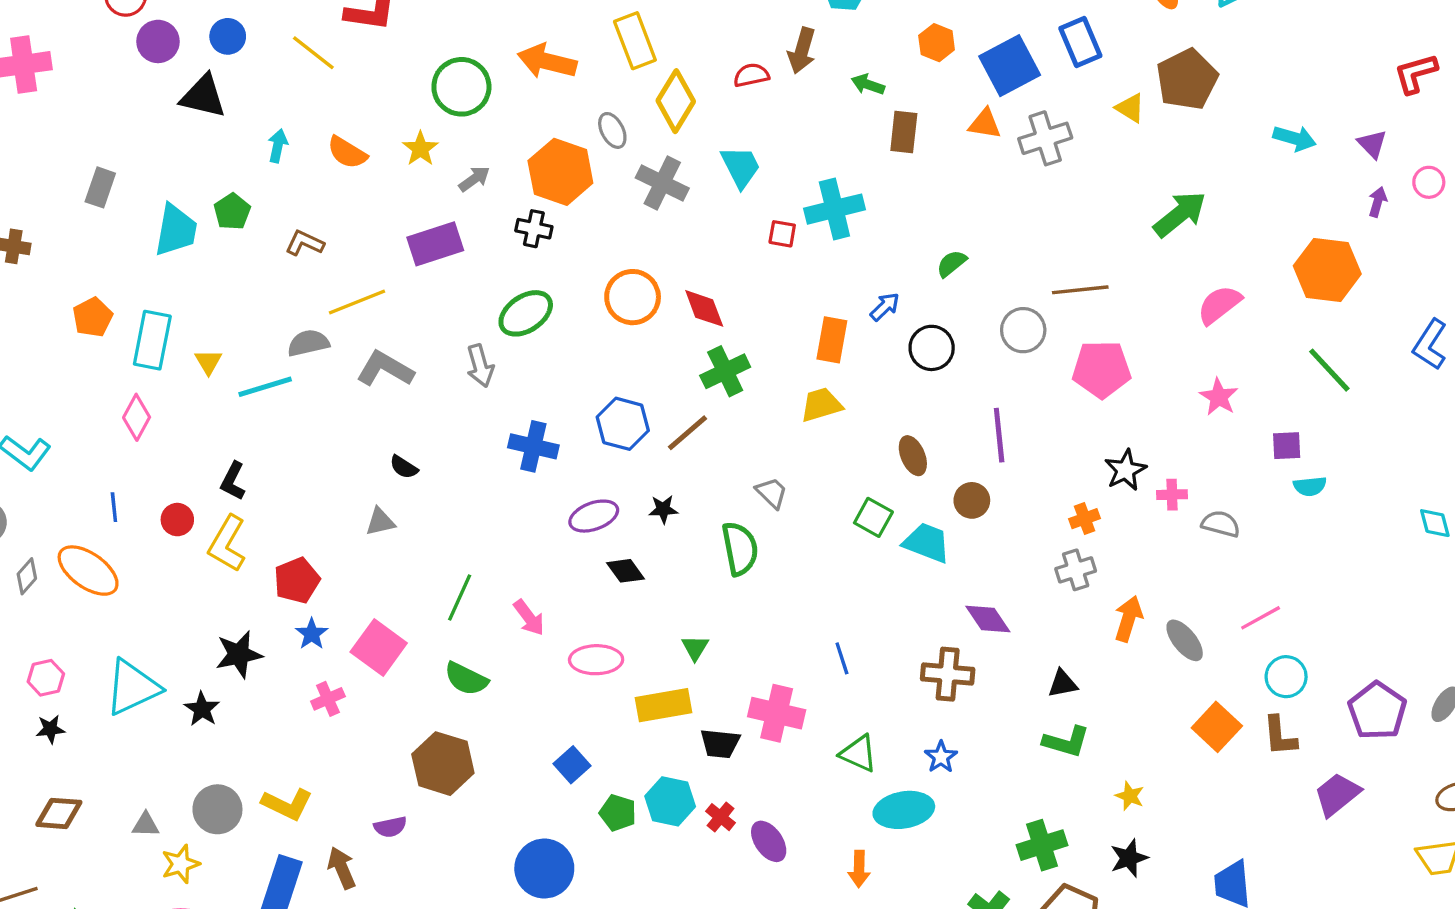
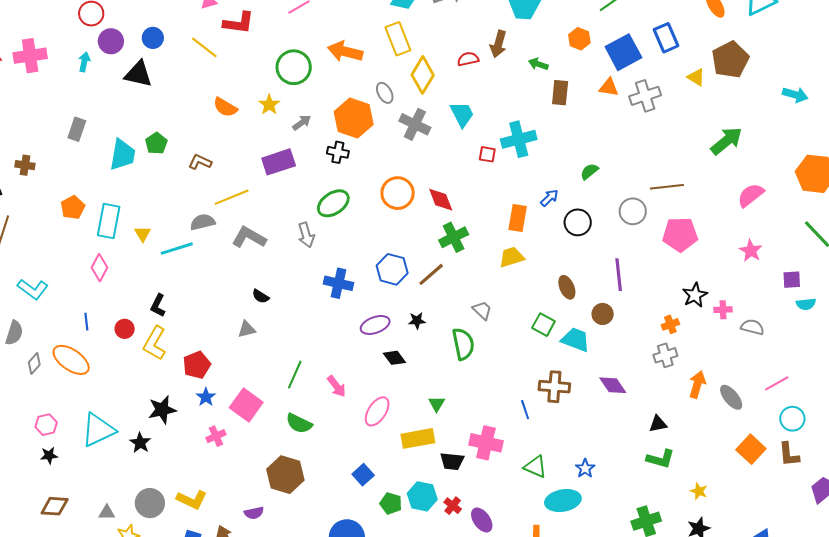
cyan arrow: (278, 146) -> (84, 62), moved
pink ellipse: (596, 660) -> (377, 411), turned -56
brown cross: (948, 674) -> (554, 387), moved

